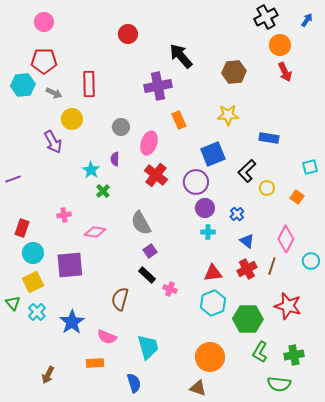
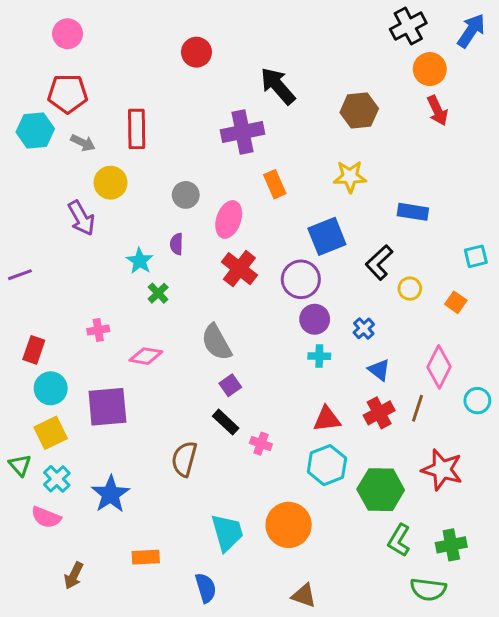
blue arrow: (307, 20) -> (471, 31), size x1.6
pink semicircle: (107, 337) -> (46, 517), moved
orange circle: (210, 357) -> (289, 525), moved

